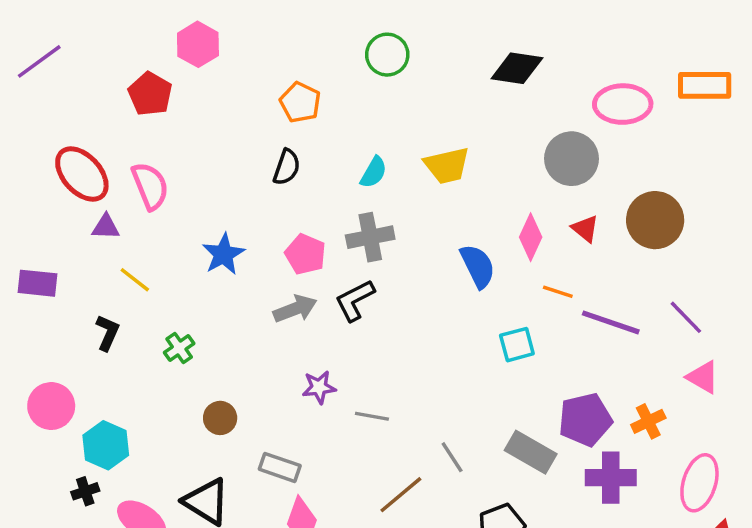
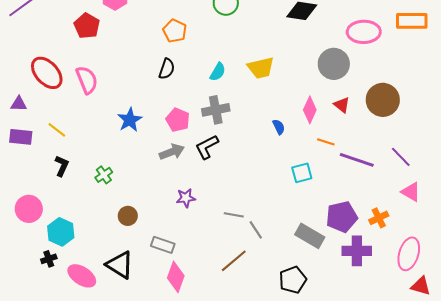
purple triangle: (106, 227) -> (19, 104), moved
blue semicircle: (478, 266) -> (279, 127), size x0.6
yellow line: (135, 280) -> (57, 130), moved
gray line: (372, 416) -> (234, 215), moved
gray line: (452, 457) -> (256, 230), moved

